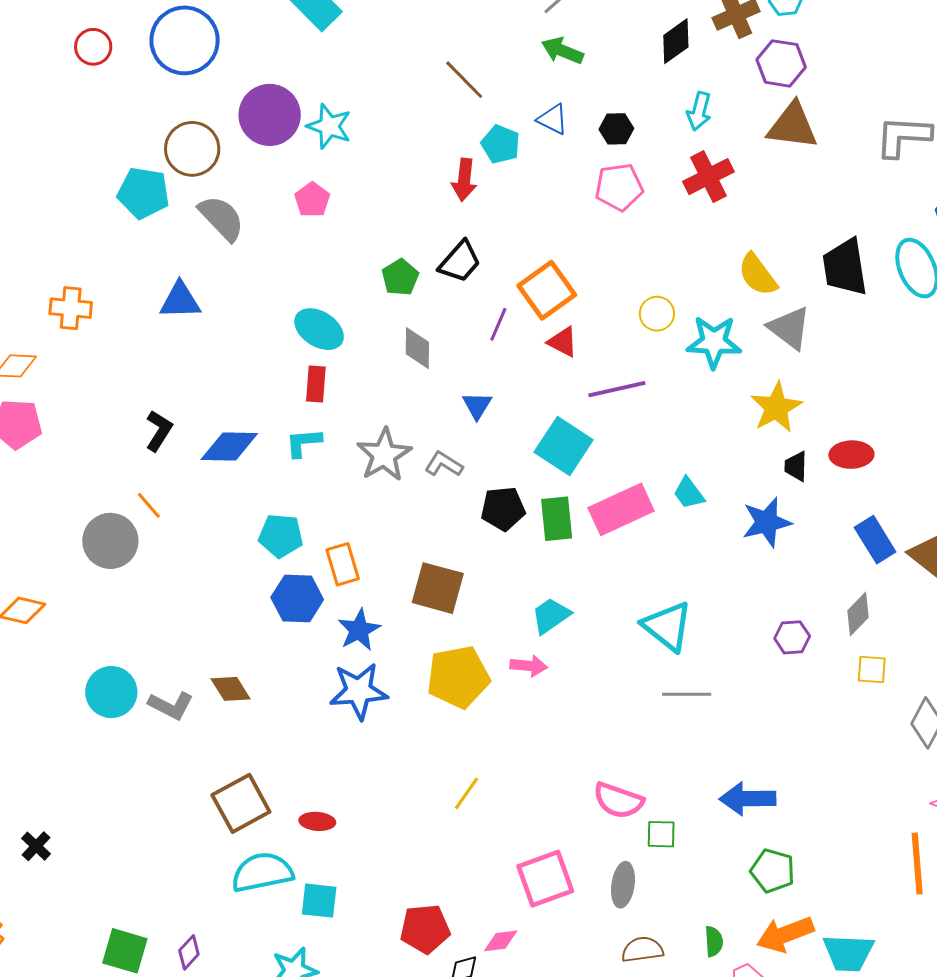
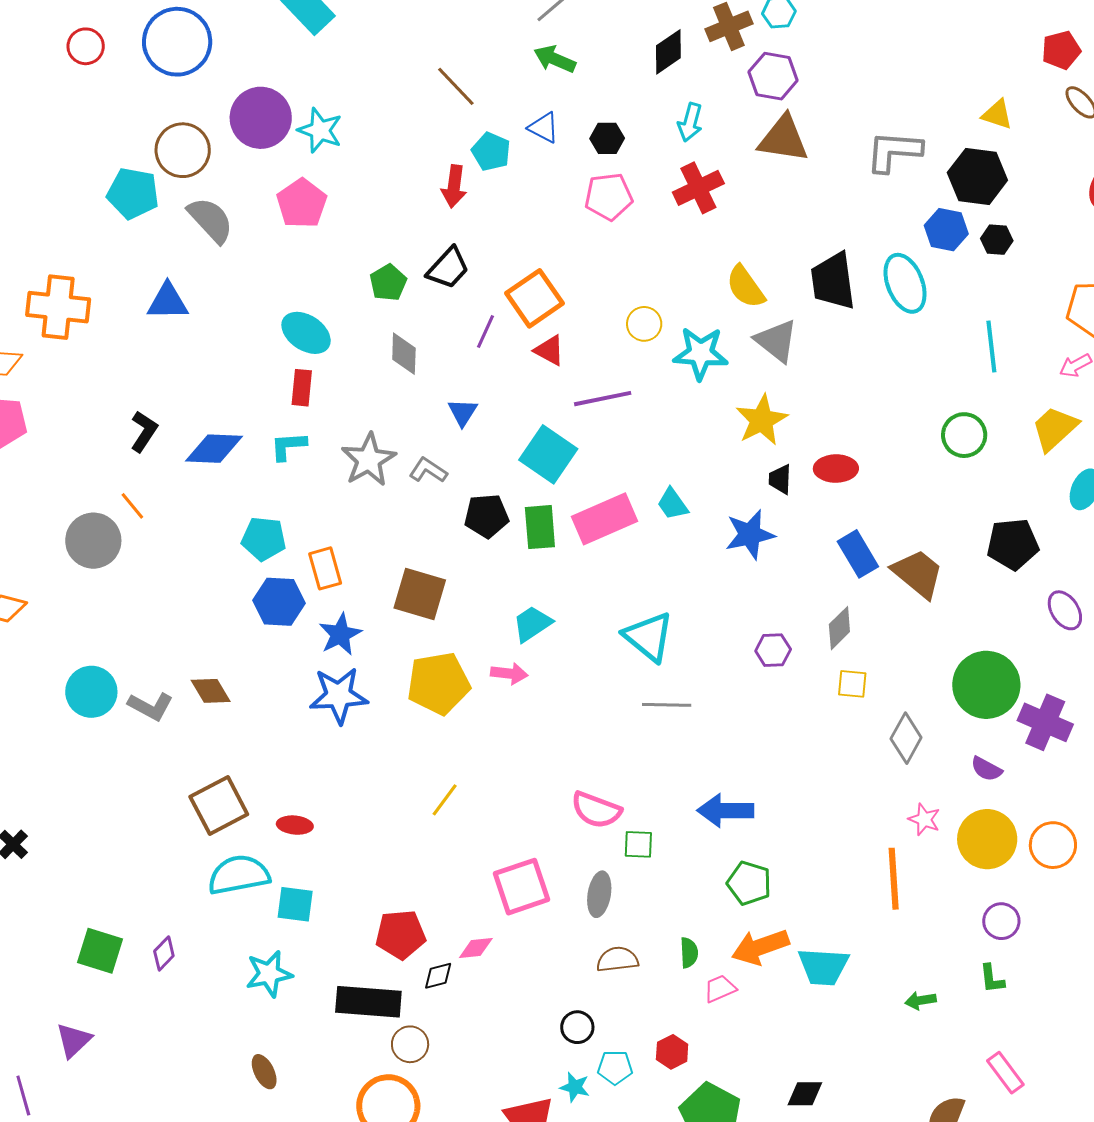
pink pentagon: (312, 200) -> (302, 203), size x1.4
orange cross: (71, 308) -> (58, 307), size x1.5

